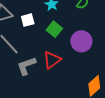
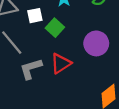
green square: (54, 29) -> (55, 28), moved

